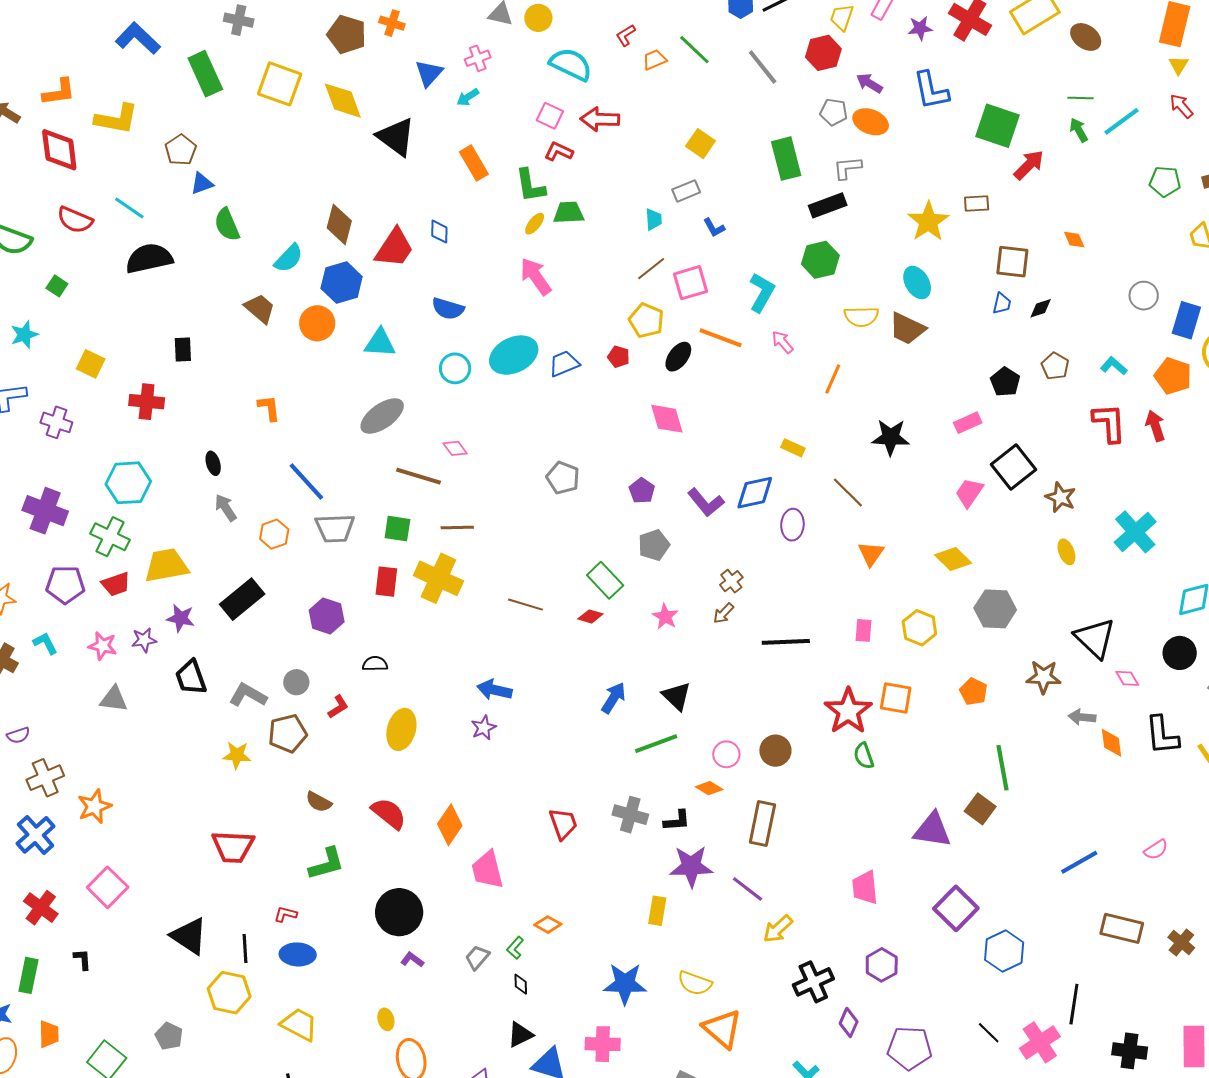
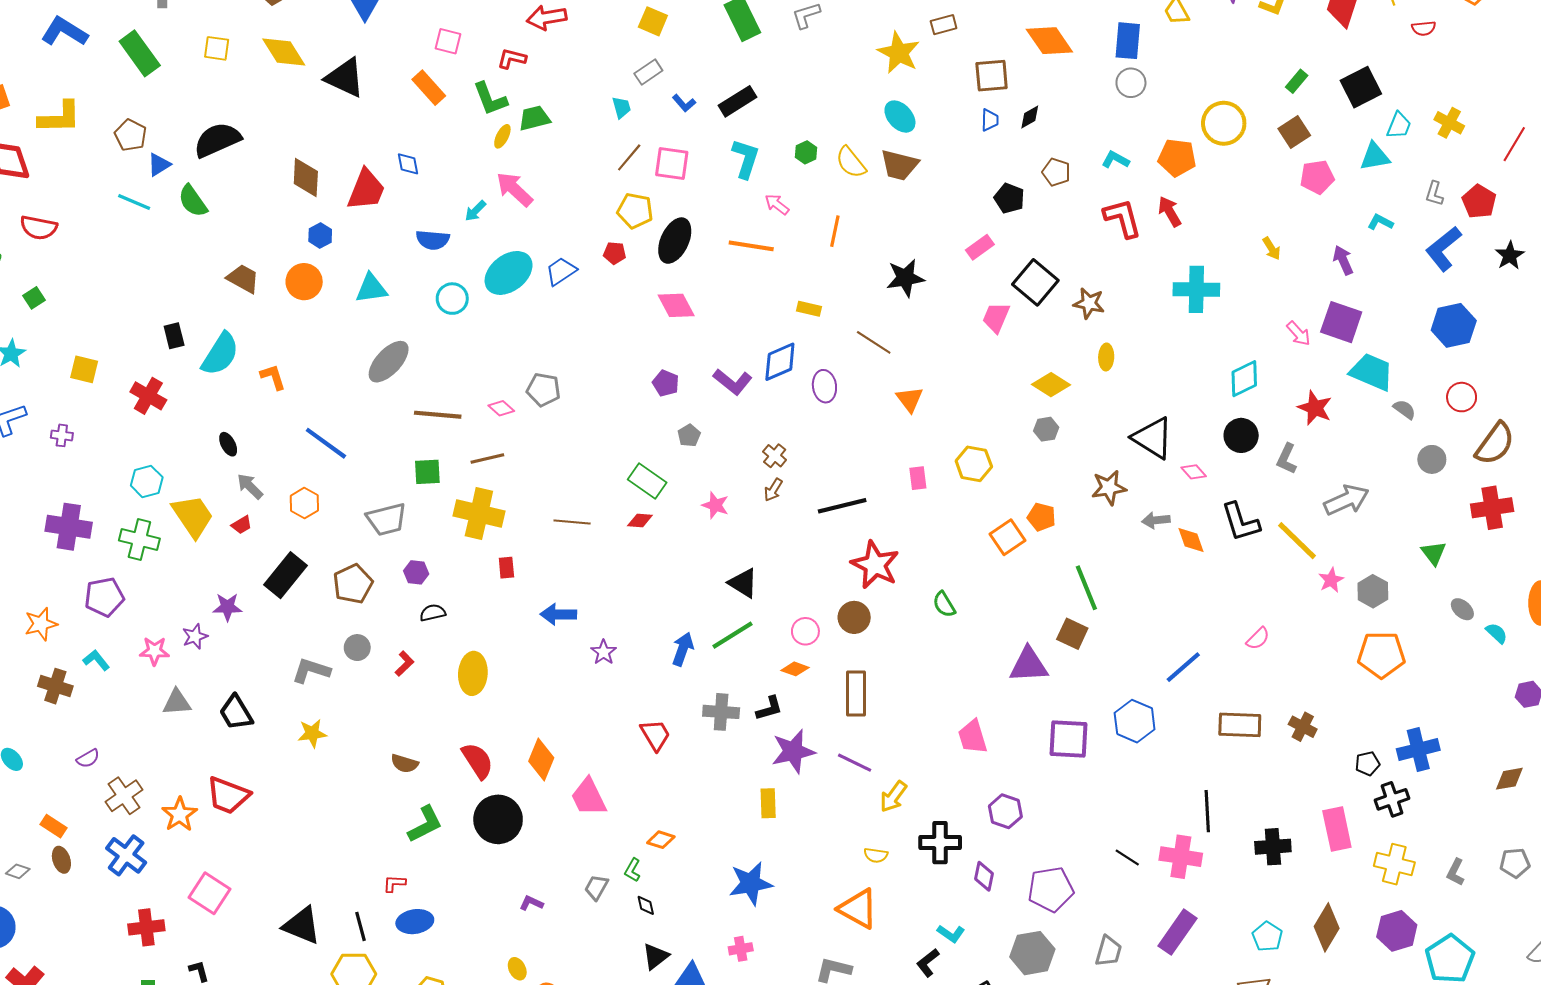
yellow square: (280, 84) -> (217, 48), size x0.6
cyan arrow: (468, 97) -> (475, 211), moved
pink square: (550, 116) -> (448, 41), moved
black rectangle: (828, 205) -> (737, 101), moved
cyan line: (129, 208) -> (134, 202), moved
orange diamond: (1074, 240) -> (1049, 41), size x2.0
black semicircle: (149, 258) -> (217, 140), moved
cyan semicircle: (289, 258) -> (220, 354), moved, size x1.4
green hexagon: (820, 260) -> (806, 152), moved, size x0.6
blue hexagon: (342, 282) -> (320, 235), size x0.6
pink square: (691, 283) -> (672, 163), turned 36
green square: (57, 286) -> (34, 298), turned 35
yellow semicircle: (861, 317) -> (851, 162), turned 64
blue rectangle: (1186, 320) -> (1128, 41), moved
orange line: (721, 338) -> (751, 246), moved
black ellipse: (678, 357) -> (675, 241), size x1.4
red cross: (147, 402) -> (148, 396), turned 36
purple cross: (56, 422) -> (62, 435), size x0.7
pink diamond: (455, 448) -> (501, 408), moved
gray pentagon: (563, 478) -> (544, 390), moved
cyan hexagon: (128, 483) -> (147, 481), size x0.7
gray trapezoid: (335, 528) -> (387, 519), moved
cyan cross: (1135, 532) -> (1196, 289), moved, turned -36
gray pentagon: (654, 545) -> (689, 436), size x0.7
yellow ellipse: (1066, 552) -> (1106, 357), turned 35
yellow diamond: (953, 559) -> (1051, 385), moved
yellow trapezoid: (166, 565) -> (193, 516), moved, turned 78
red rectangle: (386, 582) -> (506, 568), moved, size x0.7
red trapezoid: (116, 584) -> (242, 525), moved, size x0.7
gray hexagon: (995, 609) -> (1046, 429), size x0.6
purple hexagon: (327, 616) -> (416, 572), moved, size x0.7
black trapezoid: (191, 677) -> (236, 713), moved
blue arrow: (614, 698) -> (683, 649), moved
orange square: (896, 698) -> (1007, 537), moved, turned -32
red star: (848, 711) -> (875, 565), moved
purple star: (484, 728) -> (604, 652), moved
brown pentagon: (288, 733) -> (353, 584), moved
red semicircle: (389, 813) -> (477, 761), turned 30
red trapezoid: (233, 847) -> (228, 795), moved, turned 30
red cross: (41, 908) -> (146, 927), turned -32
purple square: (956, 908) -> (1069, 739), turned -30
black circle: (399, 912) -> (498, 819), moved
blue hexagon: (1004, 951) -> (1135, 721), moved
black cross: (813, 982) -> (940, 843), turned 36
yellow semicircle: (695, 983) -> (876, 855), moved, size x0.7
pink cross: (1040, 1042) -> (1181, 857), turned -36
pink cross: (603, 1044) -> (741, 949), size x0.7

